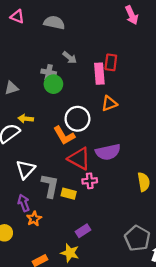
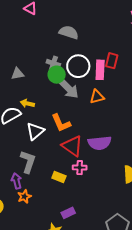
gray semicircle: (54, 23) -> (69, 32), moved
gray arrow: (70, 58) -> (69, 88), moved, size x1.6
orange triangle: (109, 103) -> (97, 97), moved
white circle: (77, 119) -> (78, 66), moved
white triangle: (26, 169) -> (35, 131), moved
gray L-shape: (50, 186) -> (28, 162), moved

